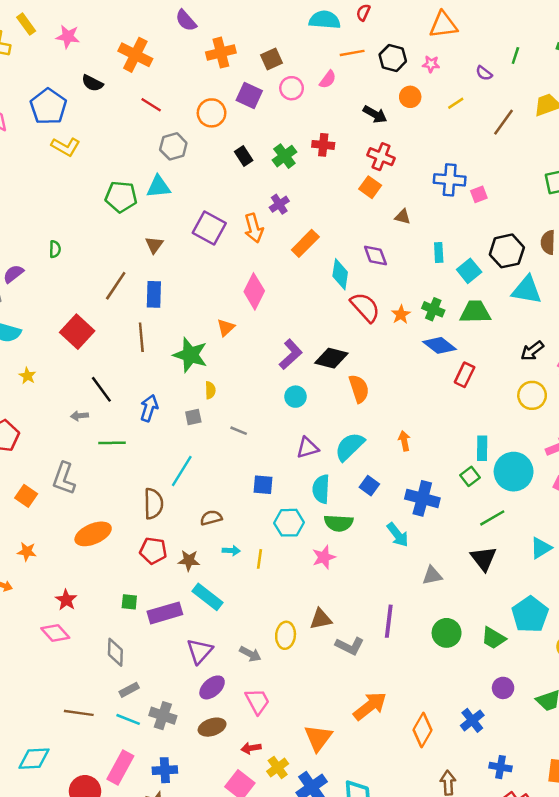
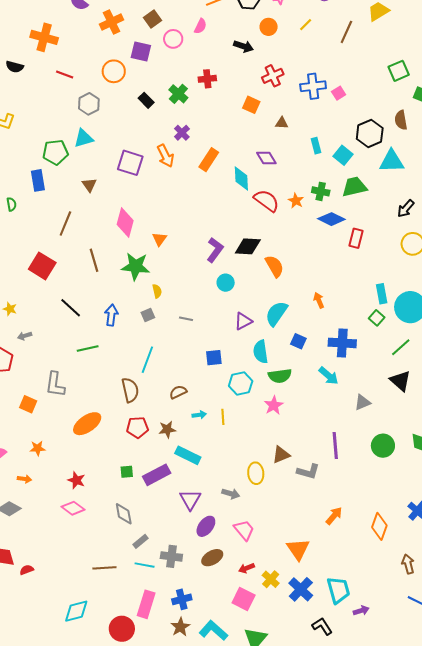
red cross: (381, 157) -> (273, 76), moved, turned -35
pink diamond: (254, 291) -> (125, 223), moved
blue rectangle: (154, 294) -> (38, 180), moved
gray arrow: (79, 416) -> (25, 336), moved
orange arrow: (370, 706) -> (334, 516), size x0.7

